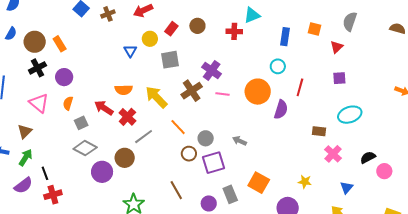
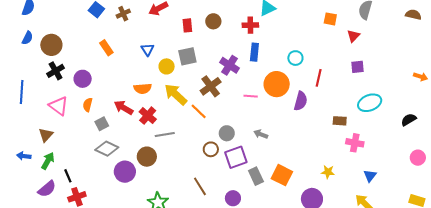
red rectangle: (171, 29) -> (187, 25), turned -40
blue rectangle: (285, 37) -> (254, 52), moved
yellow circle: (150, 39) -> (167, 66), moved
orange rectangle: (60, 44) -> (106, 48), moved
pink line: (223, 94) -> (251, 96), moved
orange line: (178, 127) -> (199, 111), moved
gray line: (144, 137) -> (165, 134), turned 30
pink cross: (333, 154) -> (355, 143), turned -30
black semicircle: (368, 157) -> (409, 120), moved
pink circle: (384, 171) -> (418, 158), moved
gray rectangle: (230, 194) -> (256, 176), moved

